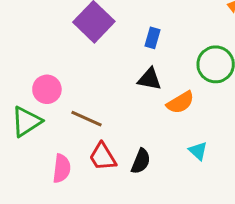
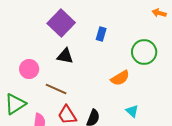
black triangle: (150, 79) -> (65, 56), moved
green triangle: (26, 122) -> (15, 104), moved

